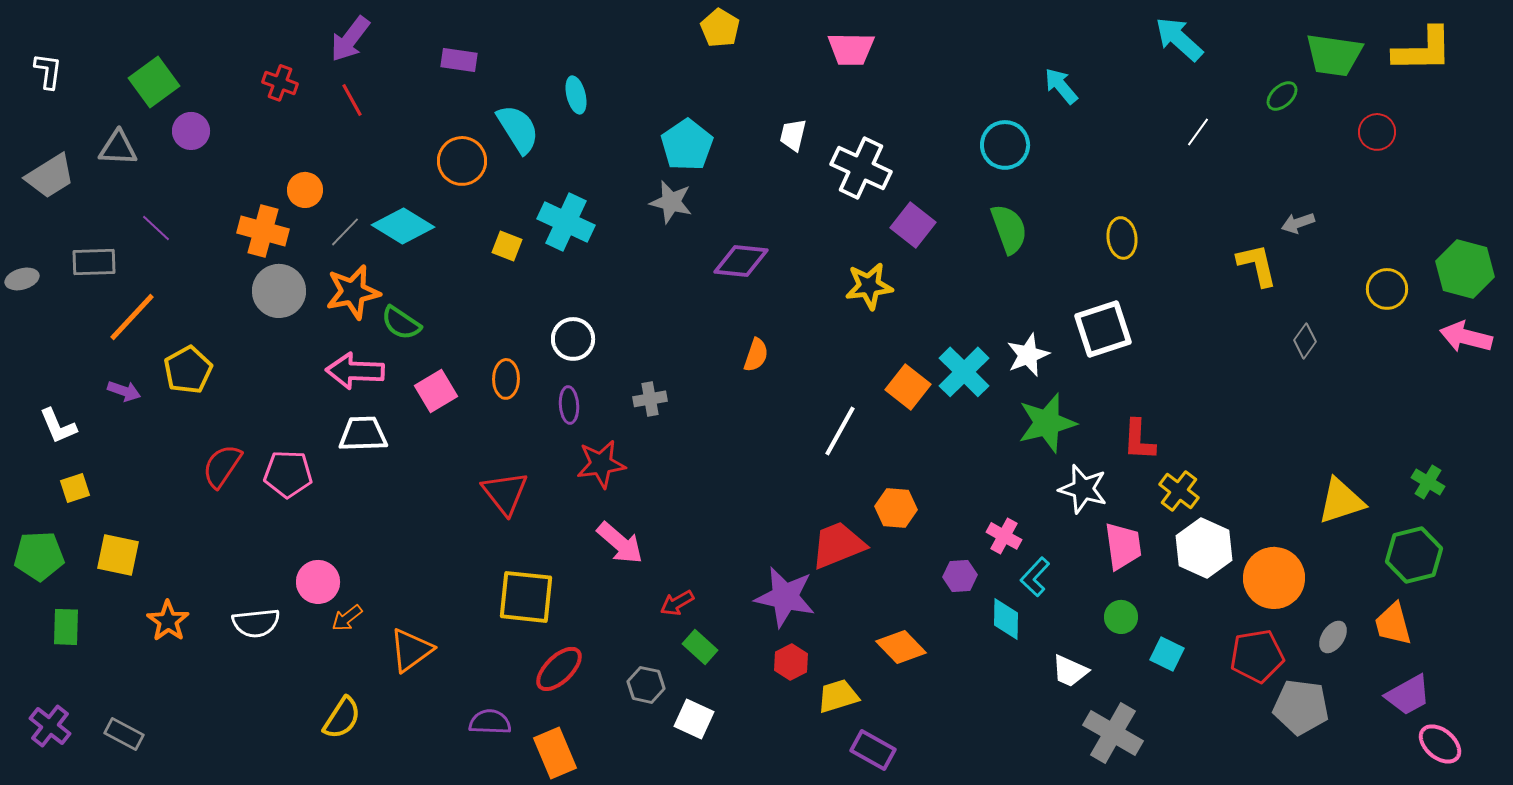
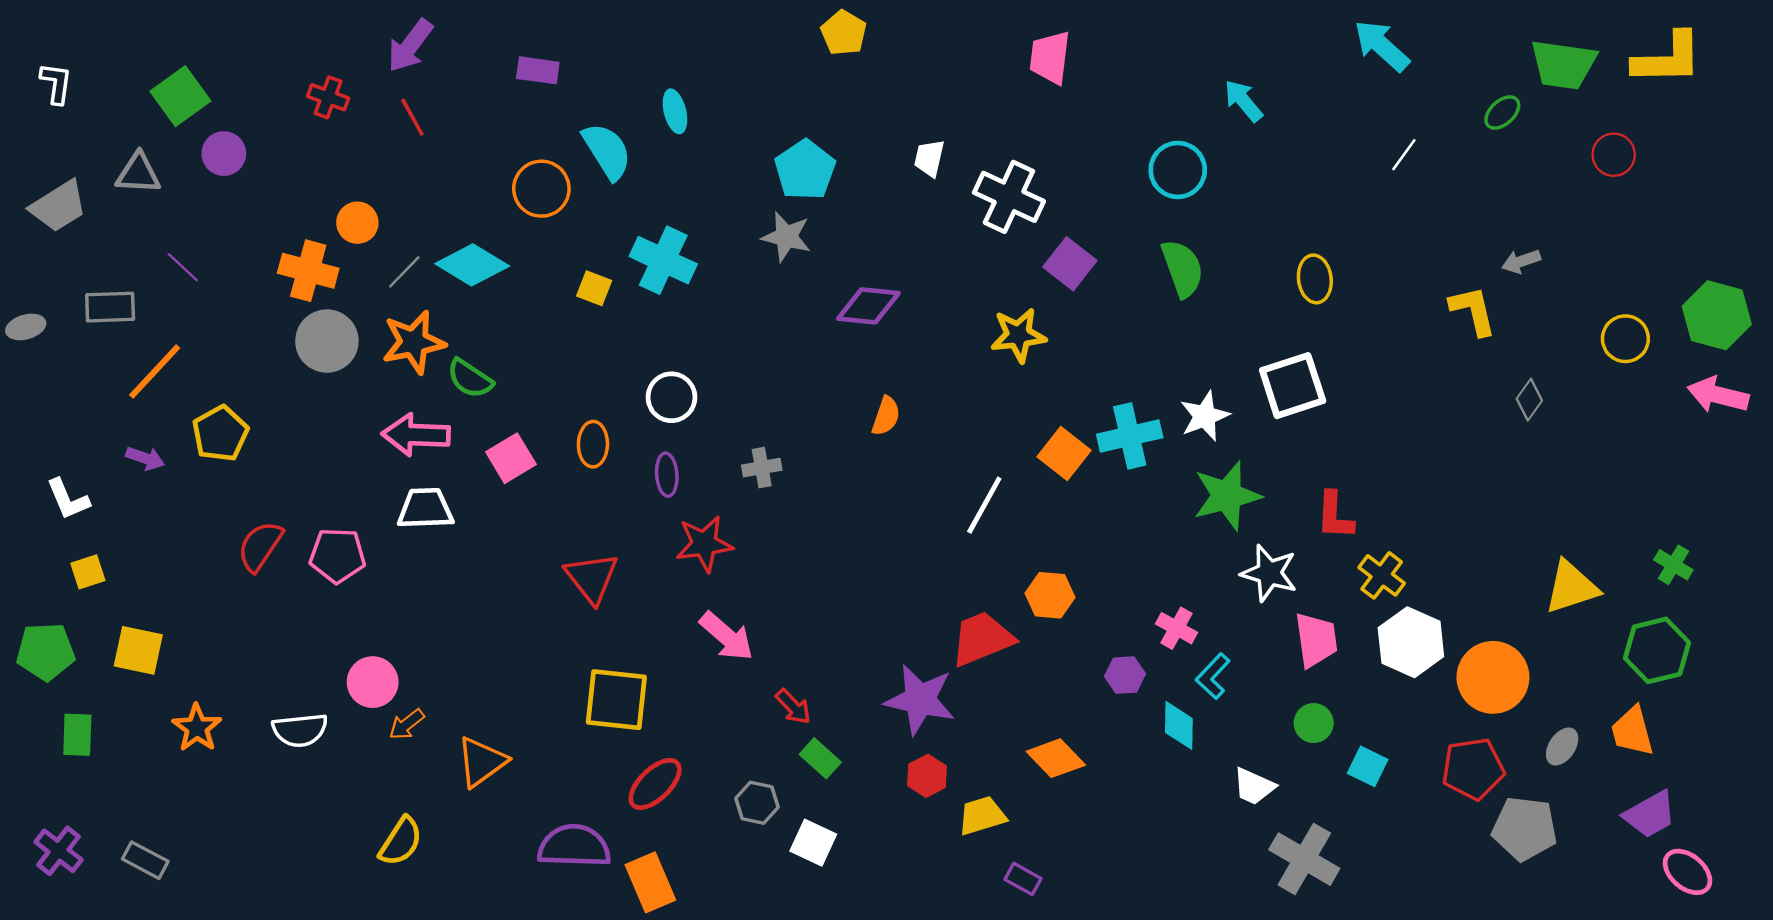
pink trapezoid: (851, 49) -> (1050, 57), moved, turned 96
cyan cross: (964, 372) -> (1130, 436), turned 32
red arrow: (677, 603) -> (793, 707), turned -104
purple semicircle: (490, 722) -> (574, 846), size x1.5
purple rectangle: (873, 750) -> (1023, 879), size x0.7

